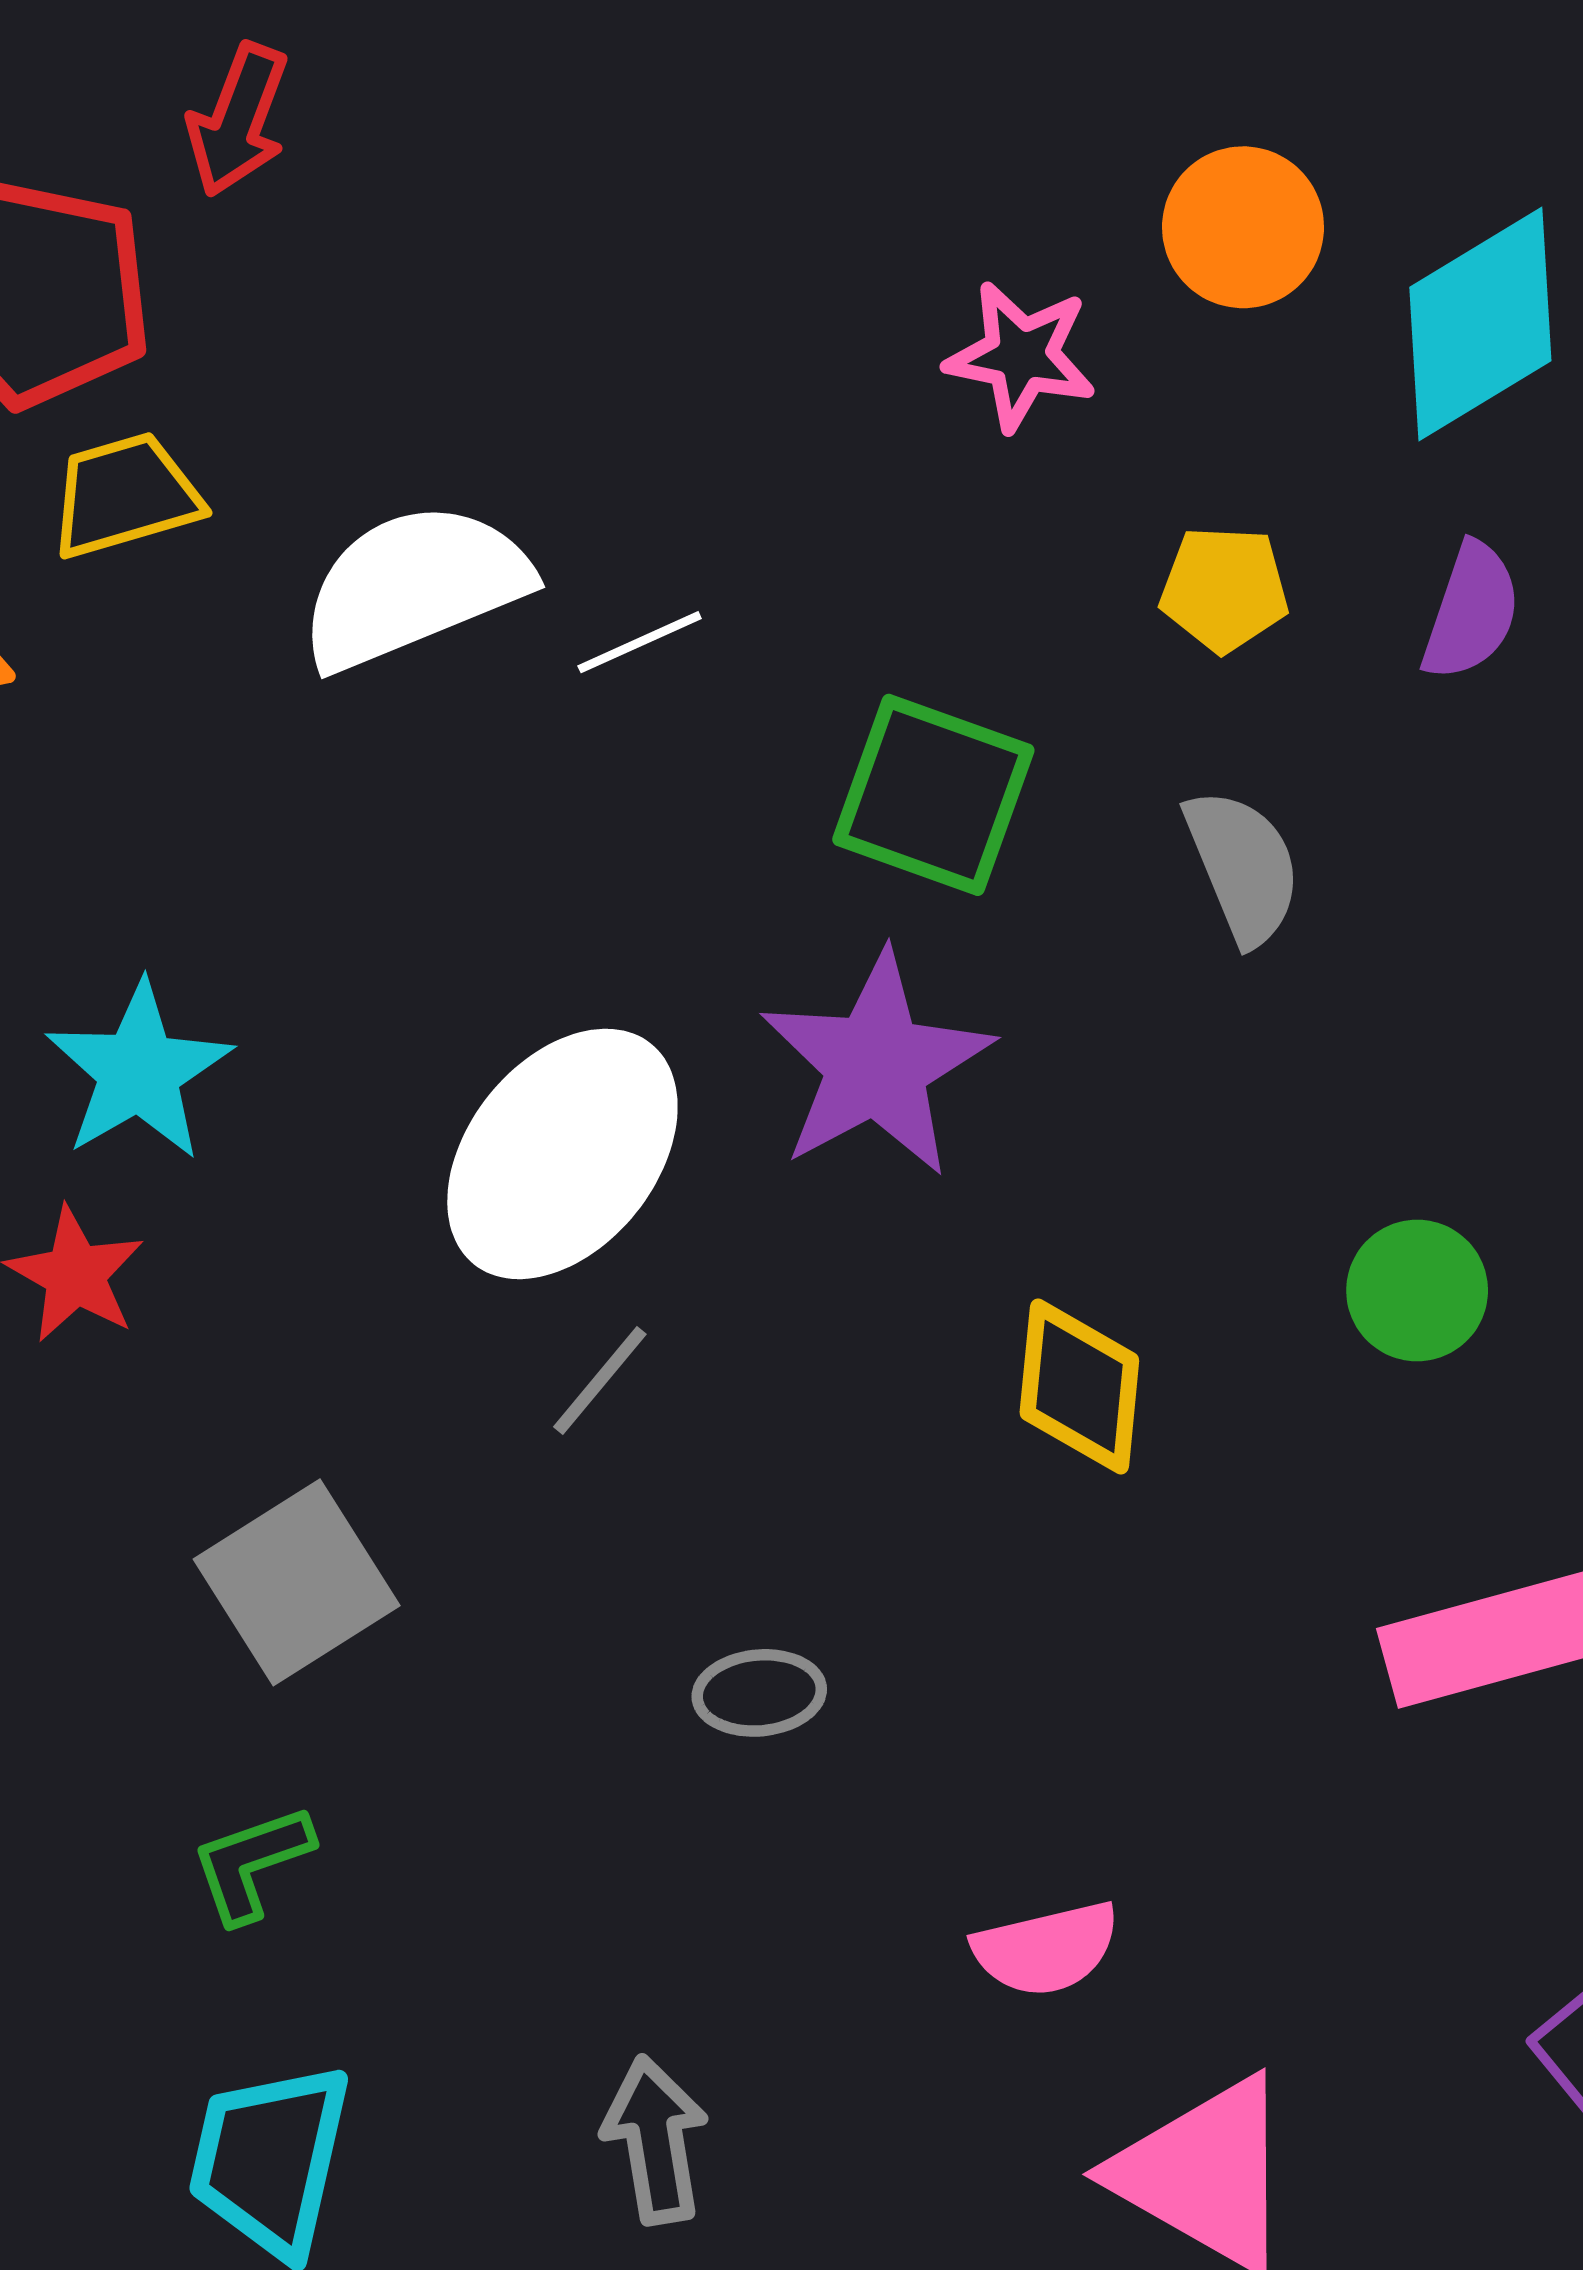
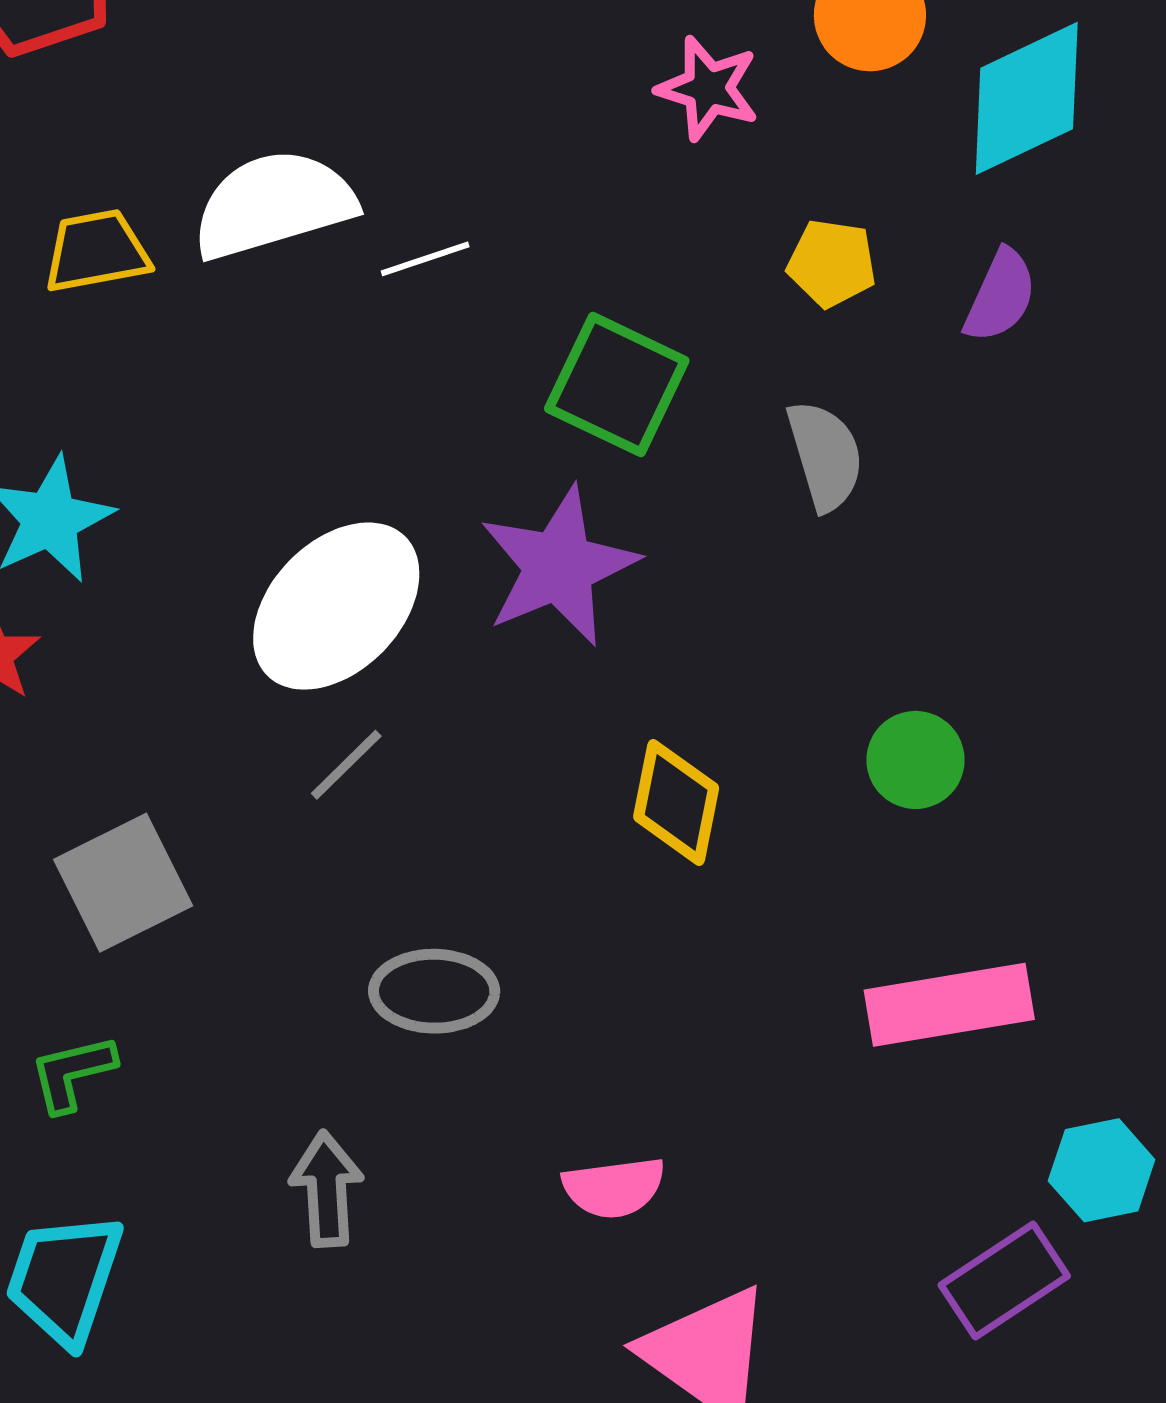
yellow trapezoid: (125, 495) -> (97, 251), moved
gray ellipse: (759, 1693) -> (434, 991), size x1.4
gray arrow: (655, 2140) -> (327, 1189), moved

